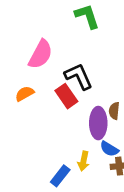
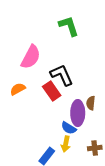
blue semicircle: (109, 149) -> (69, 128), moved

